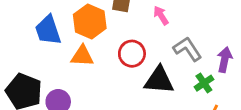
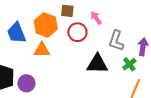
gray L-shape: (187, 49) -> (116, 41), turned -125
red circle: (132, 54) -> (77, 32), moved

